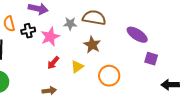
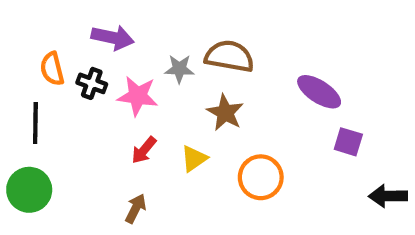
black cross: (28, 31) -> (92, 83), turned 32
pink star: (50, 37) -> (138, 96), turned 30
brown arrow: (49, 91) -> (136, 209), turned -56

